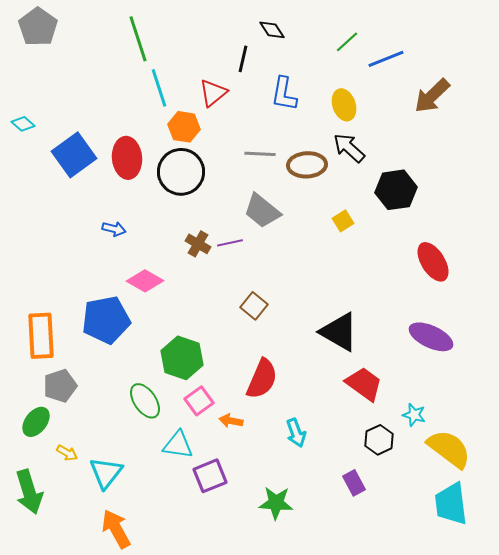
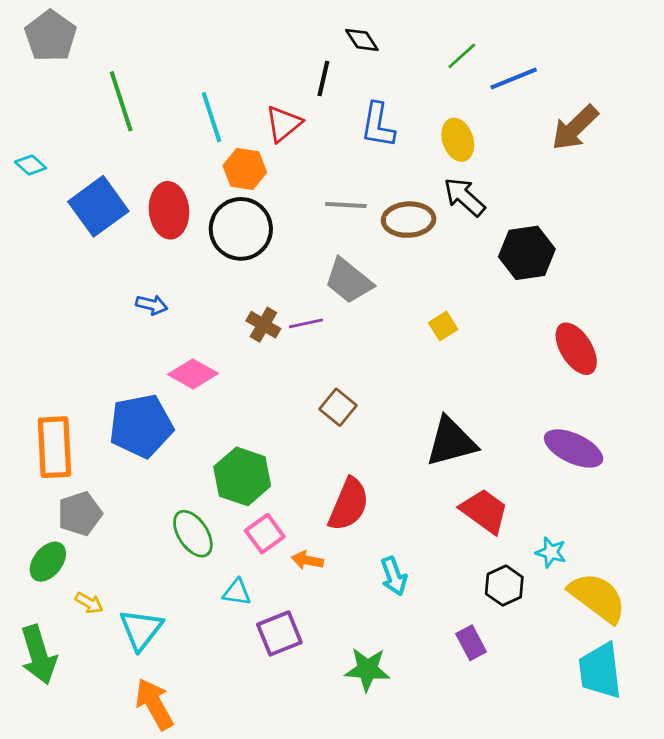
green line: (138, 39) -> (121, 101), moved
yellow square: (343, 221) -> (443, 326), moved
black triangle: (339, 332) -> (451, 442), turned -45
cyan triangle: (178, 445) -> (237, 592), size x0.7

